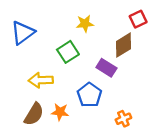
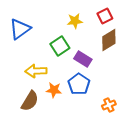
red square: (138, 19) -> (105, 16), moved
purple rectangle: (106, 68) -> (83, 59), moved
orange star: (60, 112) -> (54, 90), moved

